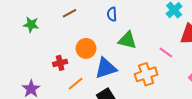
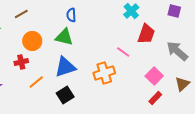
brown line: (69, 13) -> (21, 14), moved
green triangle: (127, 40) -> (64, 37), moved
orange circle: (86, 48) -> (32, 41), moved

